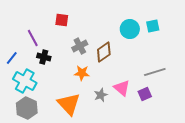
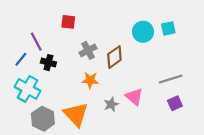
blue line: (12, 58) -> (21, 59), moved
purple square: (145, 94) -> (175, 103), moved
gray hexagon: (27, 108) -> (43, 119), moved

